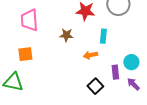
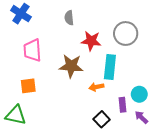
brown star: (66, 35) -> (71, 66), size x1.6
cyan rectangle: (103, 36) -> (110, 67), size x1.6

